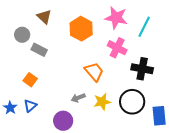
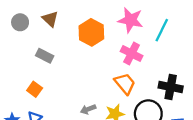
gray circle: (22, 35) -> (20, 22), moved
black cross: (142, 69) -> (171, 87), moved
orange trapezoid: (94, 72) -> (125, 84), moved

